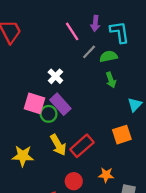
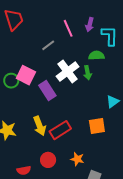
gray line: (89, 52) -> (48, 45), moved
white cross: (55, 76) -> (68, 72), moved, size x1.6
green arrow: (111, 80) -> (88, 73), moved
pink square: (34, 103) -> (26, 75), moved
green circle: (49, 114) -> (11, 81), moved

